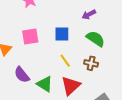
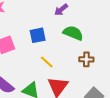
brown cross: (91, 63) -> (86, 59), moved

